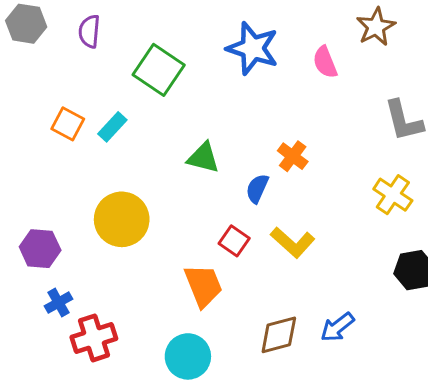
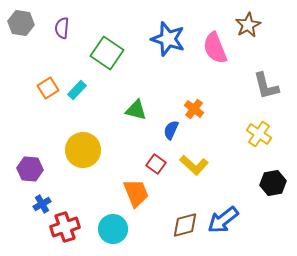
pink semicircle: (325, 62) -> (215, 48), size x1.5
orange square: (68, 124) -> (48, 88), turned 30
blue arrow: (337, 327) -> (223, 220), size x1.4
cyan circle: (188, 356) -> (113, 229), moved

